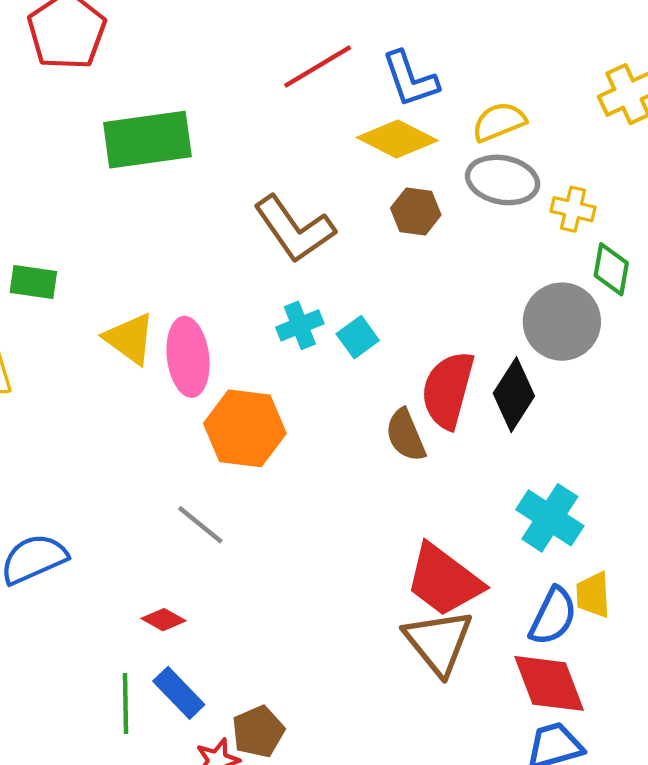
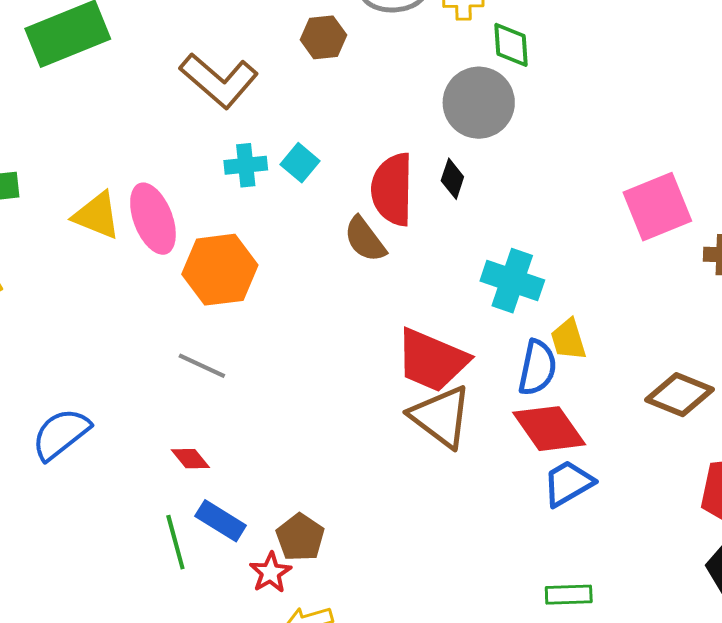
cyan cross: (300, 325) -> (246, 165), turned 30
black diamond: (514, 395) -> (452, 179), size x0.6
red diamond: (164, 620) -> (190, 459), turned 36

